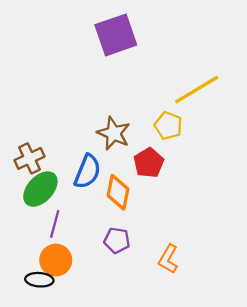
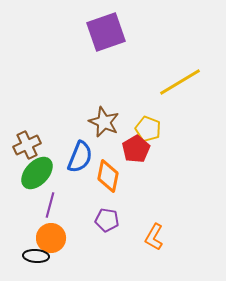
yellow pentagon: (168, 126) -> (148, 129), moved

